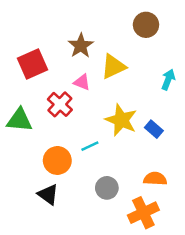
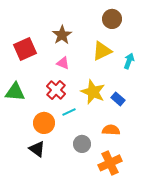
yellow triangle: (113, 67) -> (102, 51), moved
red cross: (60, 104) -> (56, 90), moved
orange semicircle: (155, 179) -> (111, 130), moved

